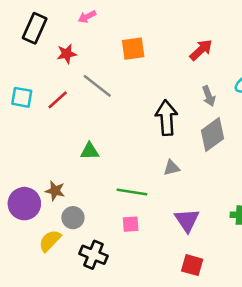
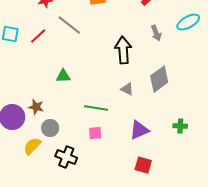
gray diamond: (213, 134) -> (159, 79), moved
gray triangle: (172, 168) -> (127, 89), turned 40
purple triangle: (187, 220) -> (139, 130), turned 40

